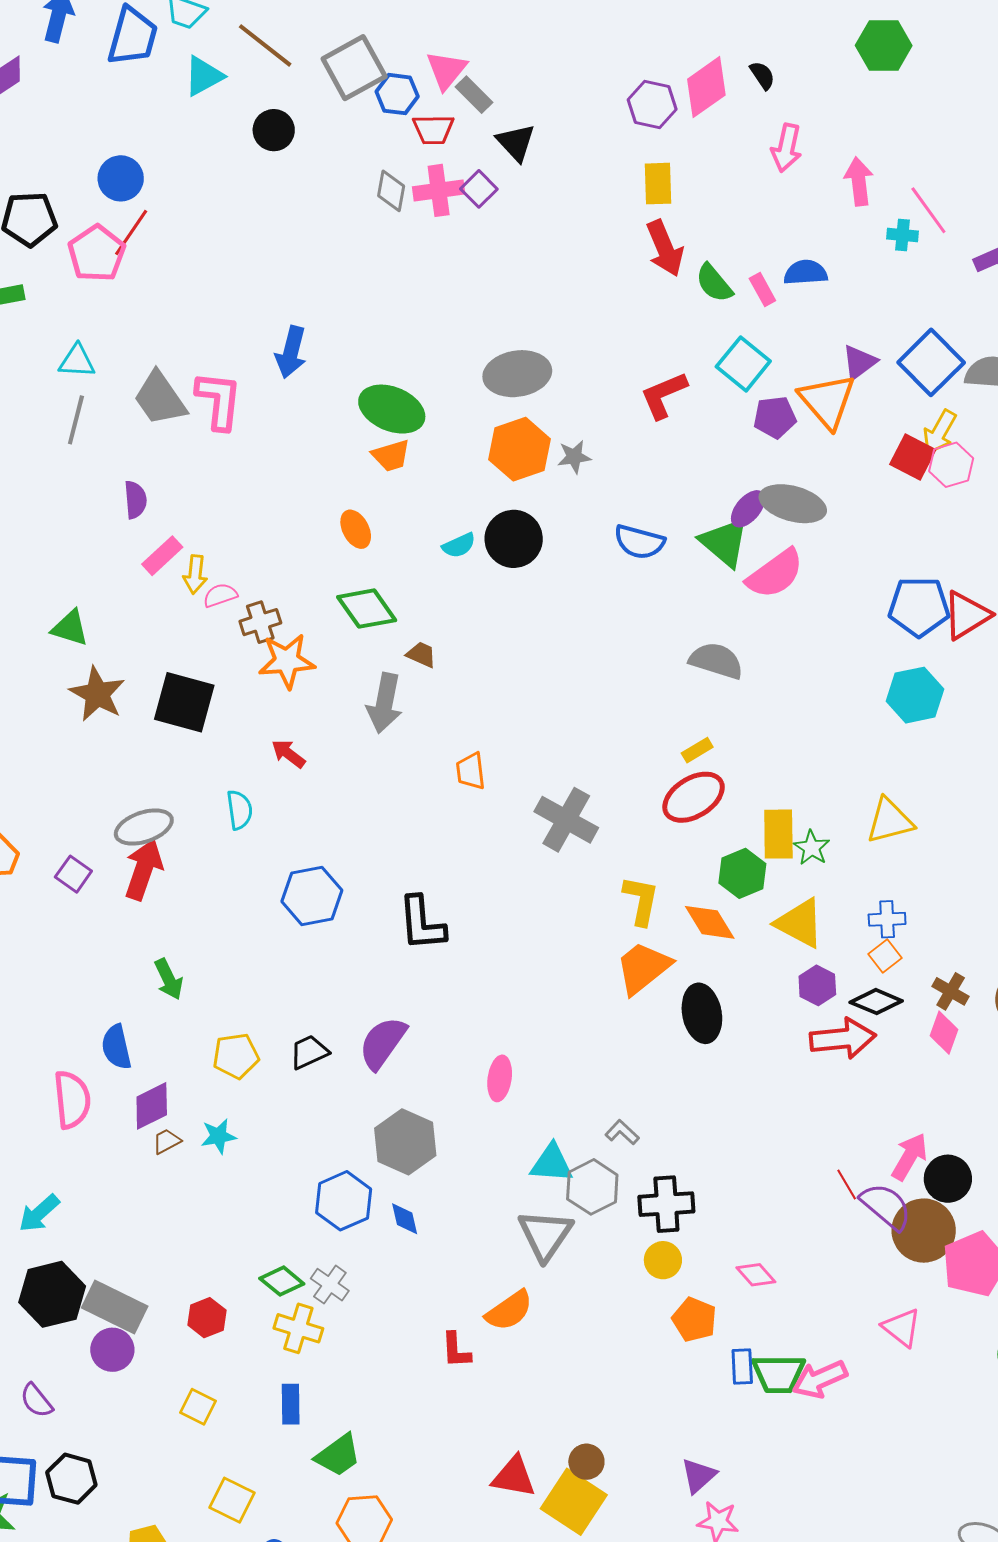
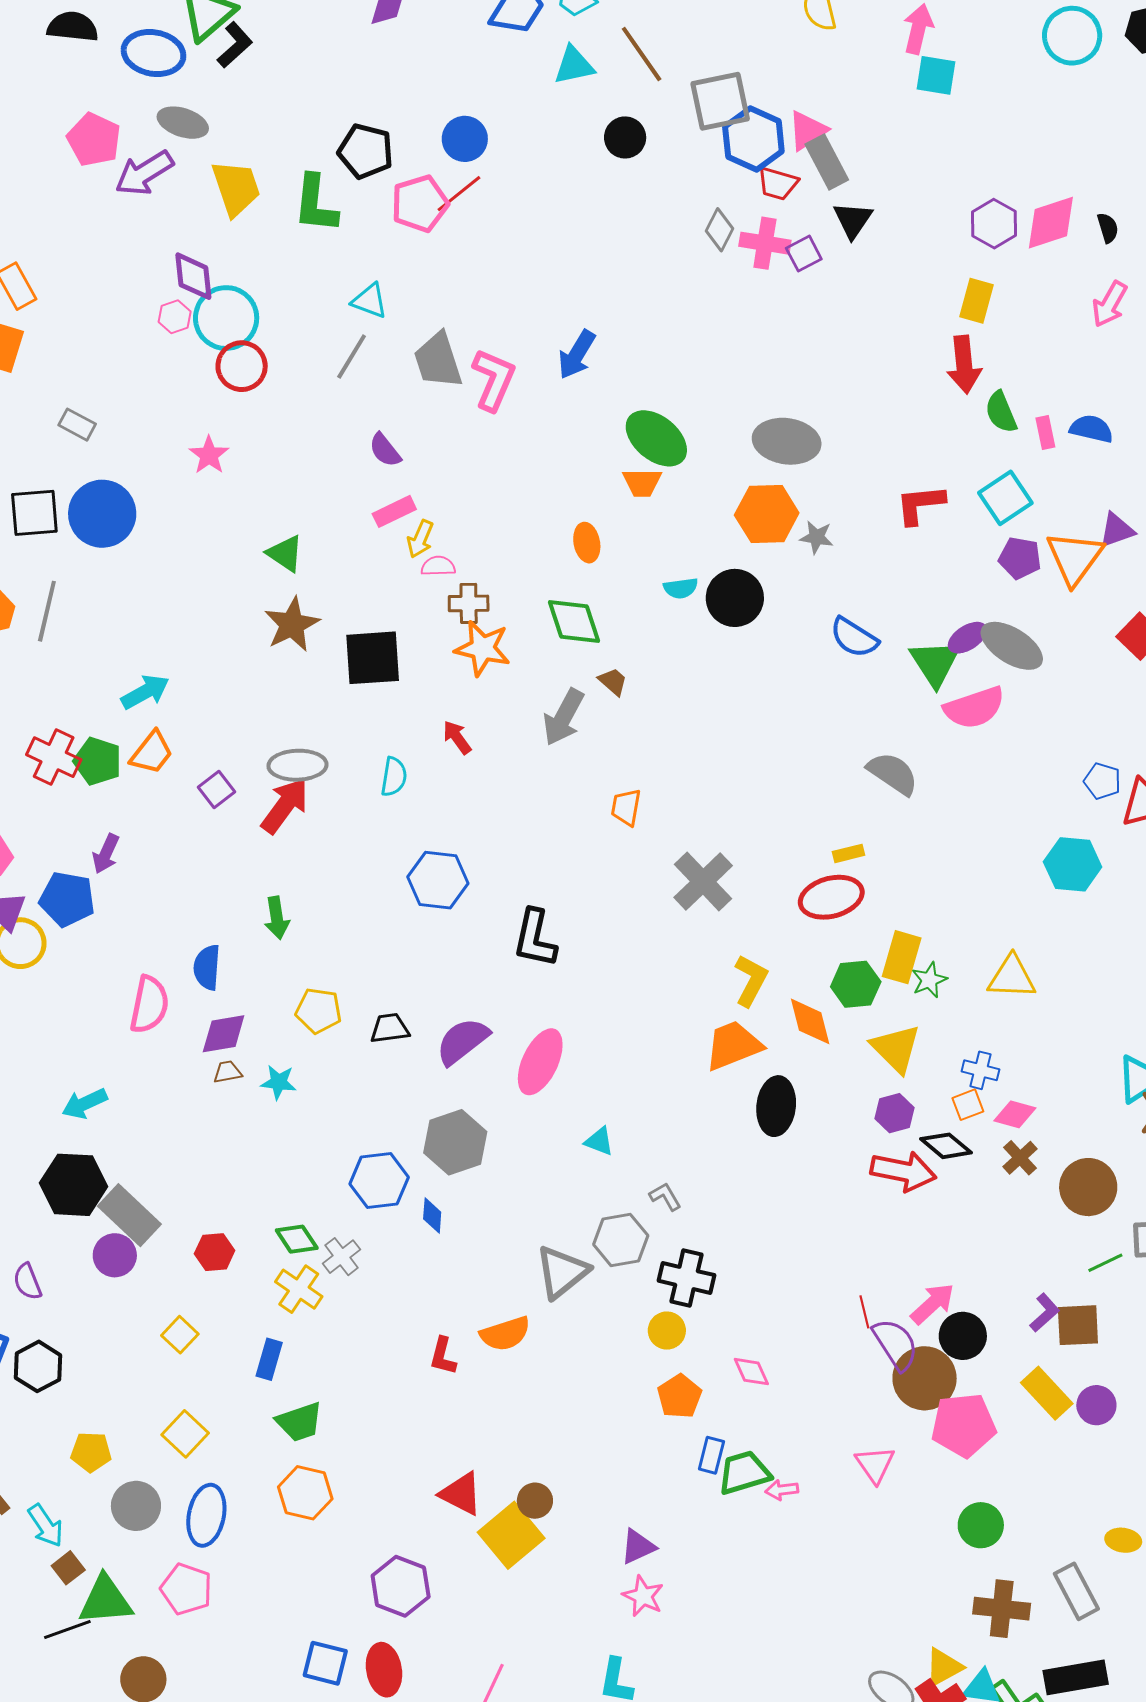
blue hexagon: (397, 94) -> (753, 139), size x1.5
gray rectangle: (474, 95) -> (827, 162), size x1.4
purple semicircle: (135, 500) -> (385, 450), turned 129
blue pentagon: (919, 607) -> (1102, 781), size x0.6
black square: (184, 702) -> (373, 658), turned -36
pink diamond: (944, 1033) -> (1015, 1114), moved, turned 69
pink ellipse: (500, 1078) -> (540, 1062), moved, size x1.5
cyan triangle: (552, 1163) -> (599, 1141), moved, size x0.7
green trapezoid: (779, 1374) -> (744, 1473), turned 146
pink arrow: (820, 1379) -> (782, 1490), size x0.6

